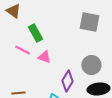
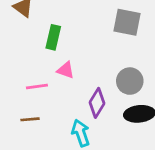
green rectangle: (35, 33) -> (53, 37), turned 42
pink line: (22, 50) -> (37, 87), moved, turned -35

